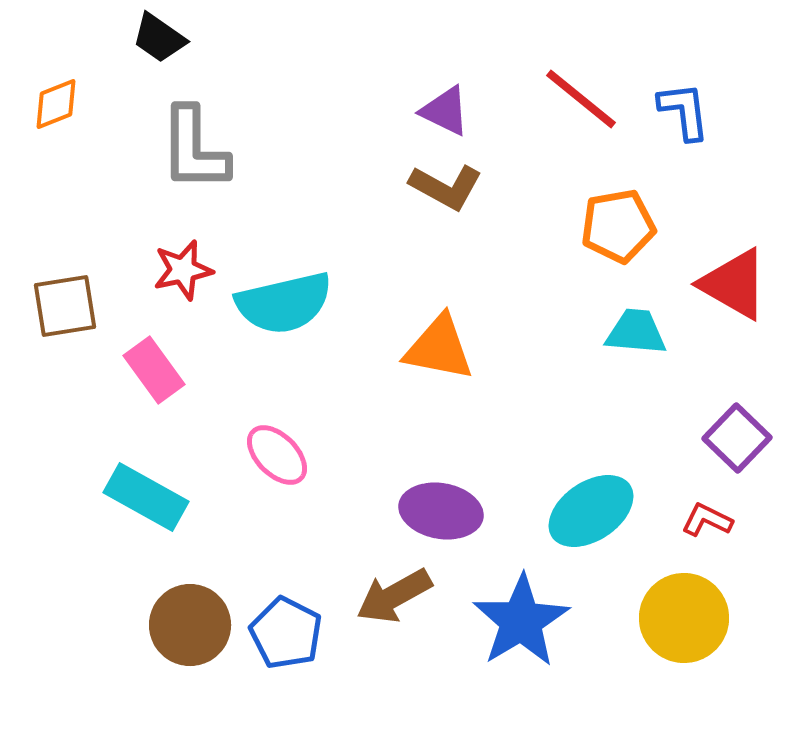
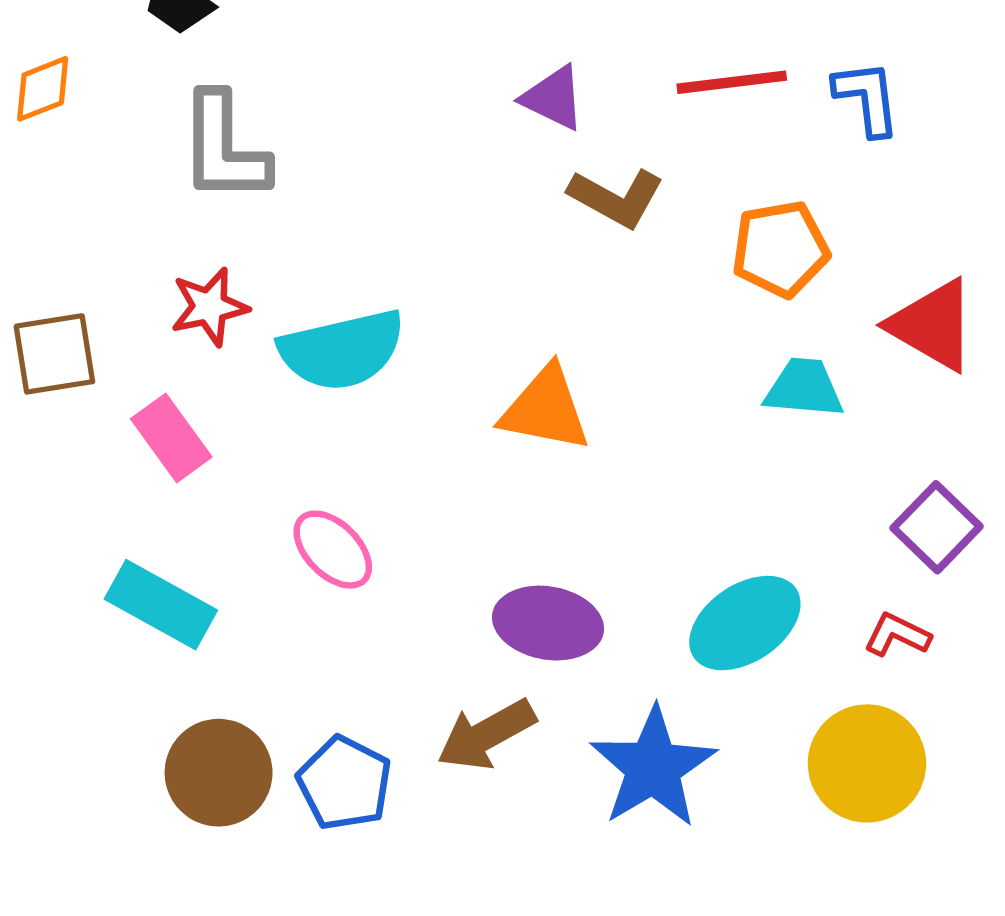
red line: (581, 99) -> (732, 82), turned -46
brown L-shape: (446, 187) -> (616, 198), moved

